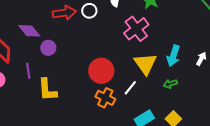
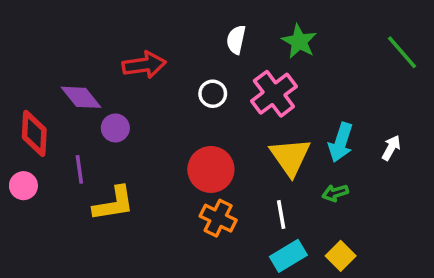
white circle: (89, 11) -> (213, 94), moved
white line: (130, 88) -> (281, 214), moved, turned -49
yellow L-shape: (47, 90) -> (114, 204), turned -95

